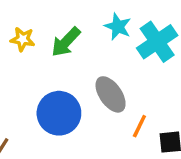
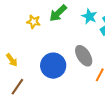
green arrow: (66, 42) -> (58, 13), moved

